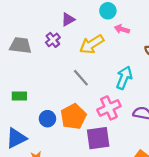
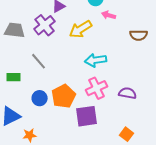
purple cross: (53, 40) -> (45, 25), size x1.5
gray line: (81, 78) -> (39, 61), moved
cyan arrow: (124, 78) -> (96, 60), moved, turned -120

